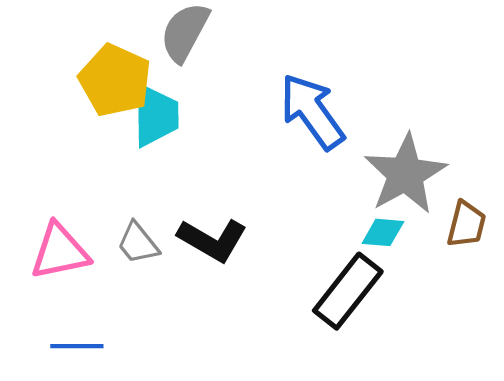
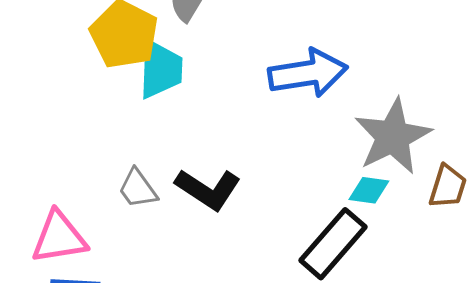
blue arrow: (312, 112) -> (308, 73), turned 114
pink triangle: (60, 252) -> (59, 238), moved

